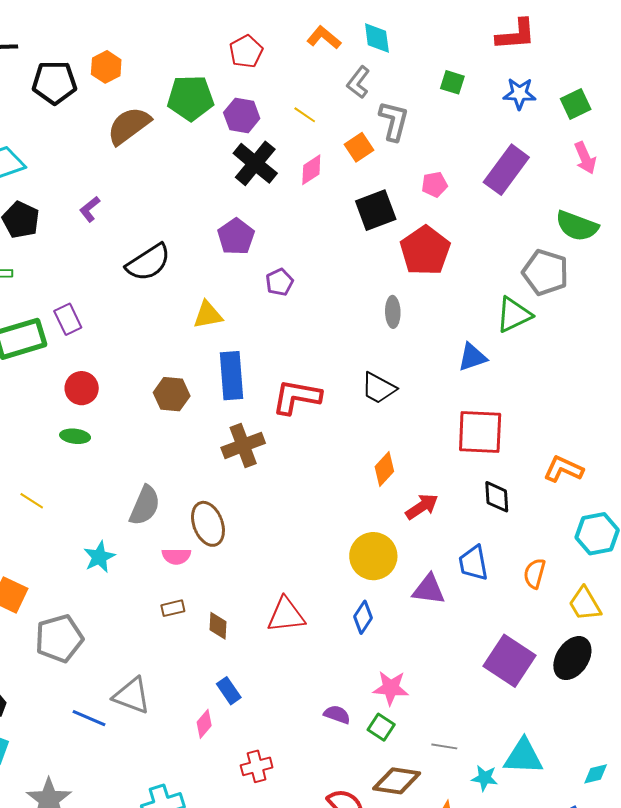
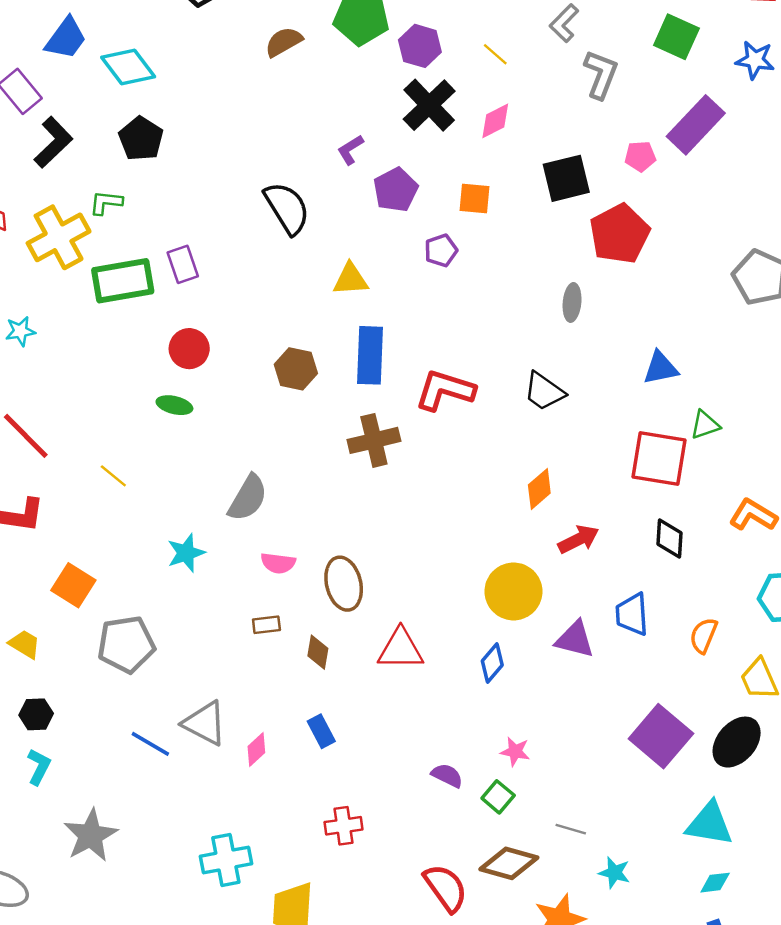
green square: (452, 82) -> (676, 37), size x1.5
brown semicircle: (129, 126) -> (284, 42), size x0.7
orange square: (359, 147) -> (475, 198), moved, turned 32
purple rectangle: (506, 170) -> (696, 125), moved
purple L-shape: (90, 209) -> (350, 150), moved
black semicircle: (148, 262) -> (287, 208), turned -96
green triangle: (514, 315) -> (705, 425), moved, size x0.7
brown ellipse: (208, 524) -> (344, 584), moved
pink star: (391, 688) -> (515, 751), size x0.7
pink diamond: (204, 724) -> (256, 750), moved
cyan triangle: (523, 757) -> (709, 824), moved
cyan diamond: (596, 774) -> (715, 883), moved

